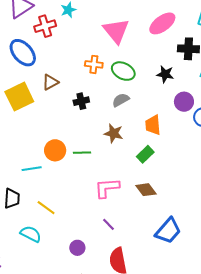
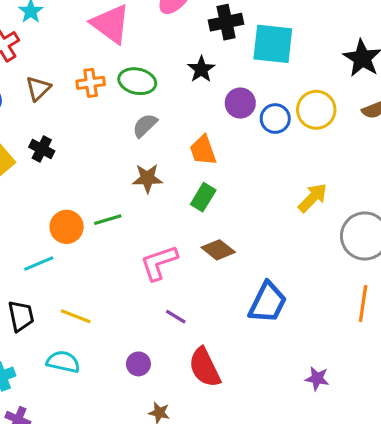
black star: (165, 74) -> (201, 69), turned -30
brown triangle: (50, 82) -> (38, 88), moved
black cross: (81, 101) -> (42, 149), moved, turned -35

